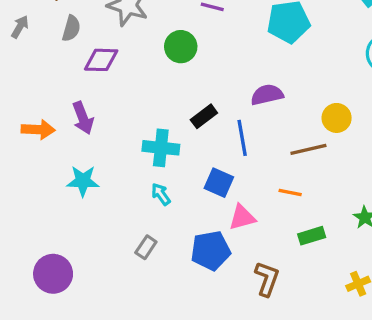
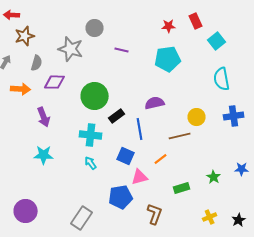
green circle: (181, 47) -> (95, 96), moved, size x1.4
orange arrow: (38, 130) -> (21, 89), moved
orange line: (290, 193) -> (161, 159), moved, turned -48
gray rectangle: (146, 247) -> (82, 218), moved, size x1.6

